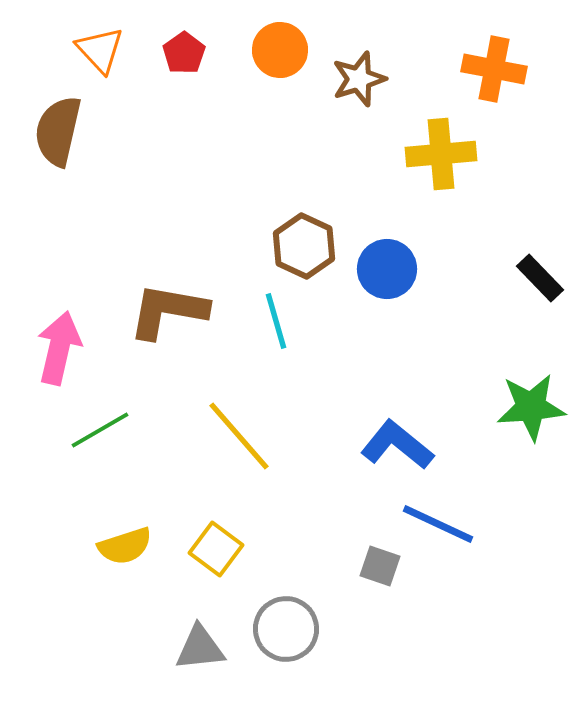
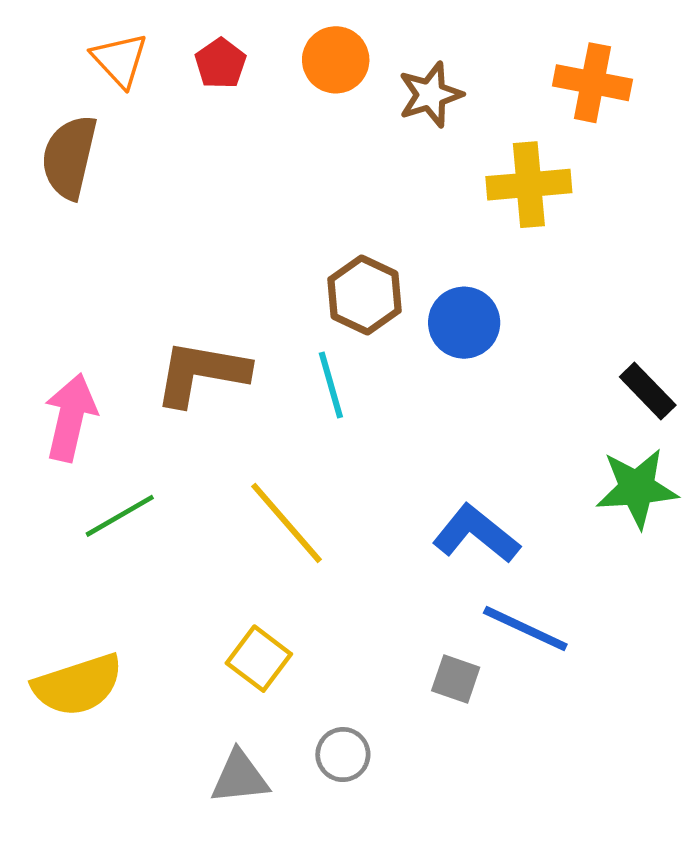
black rectangle: (540, 278) -> (648, 391), moved
yellow semicircle: (125, 546) -> (78, 685), moved, size x1.4
gray circle: (286, 629) -> (343, 755), size x0.7

